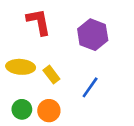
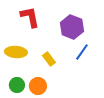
yellow rectangle: (51, 75) -> (49, 59), moved
blue line: (90, 87) -> (82, 52), moved

